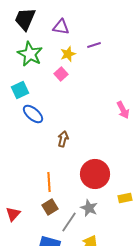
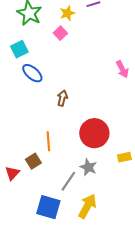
brown square: (50, 207) -> (33, 161), moved

